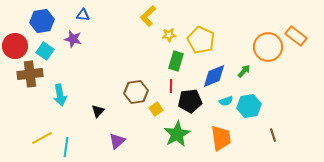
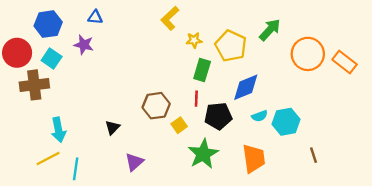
orange rectangle: (296, 36) -> (345, 62), moved
green arrow: (244, 71) -> (270, 30), moved, size x1.5
cyan arrow: (60, 95) -> (58, 130), moved

